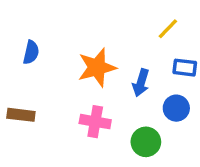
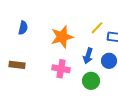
yellow line: (168, 29) -> (97, 28), moved
blue arrow: (141, 83) -> (88, 56), moved

